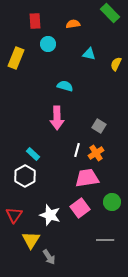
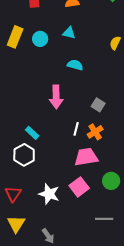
cyan circle: (48, 44) -> (40, 39), moved
cyan triangle: (89, 54) -> (69, 33), moved
cyan semicircle: (65, 86) -> (75, 65), moved
yellow triangle: (31, 240) -> (16, 224), moved

